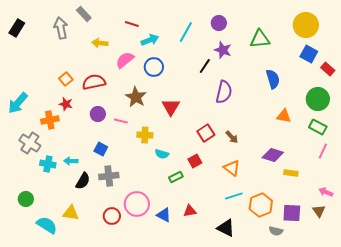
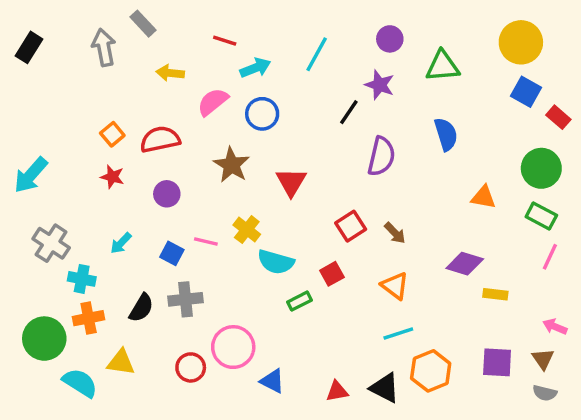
purple circle: (219, 23) -> (390, 39), moved
blue semicircle: (273, 79) -> (446, 134), moved
orange cross: (50, 120) -> (89, 318), moved
pink line: (121, 121) -> (206, 241), moved
yellow cross: (145, 135) -> (247, 230), turned 35
cyan semicircle: (162, 154) -> (276, 262), size x1.5
cyan arrow: (71, 161) -> (121, 243), moved, turned -48
green circle: (26, 199) -> (44, 339), size x1.6
orange hexagon: (261, 205) -> (431, 371), moved
red triangle: (190, 211) -> (337, 391), moved
blue triangle: (164, 215) -> (272, 381), moved
gray semicircle: (276, 231) -> (545, 393), moved

